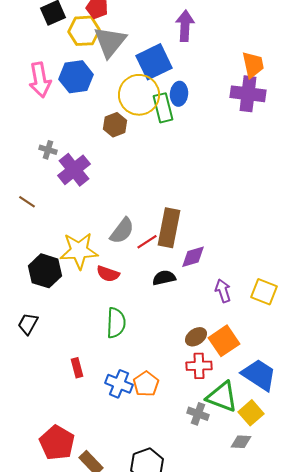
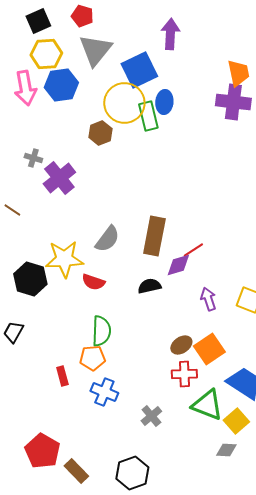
yellow hexagon: (84, 31) -> (46, 54), moved
red line: (147, 242) -> (193, 250), moved
orange pentagon: (146, 384) -> (92, 358), moved, turned 30
gray cross: (198, 414) -> (151, 416), moved, turned 30

